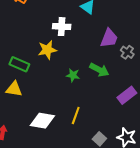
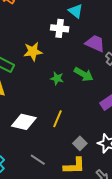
white cross: (62, 27) -> (60, 28), moved
purple trapezoid: (109, 38) -> (95, 43), turned -90

